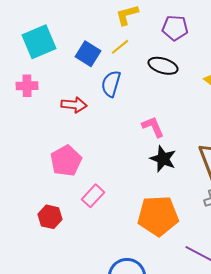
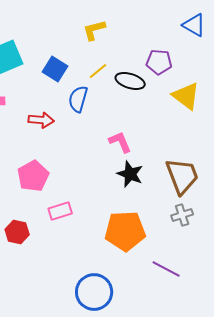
purple pentagon: (175, 28) -> (159, 62), moved
yellow line: (120, 47) -> (98, 71), moved
pink rectangle: (93, 196) -> (60, 211), turned 30

